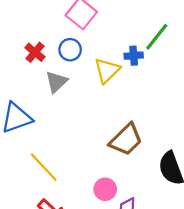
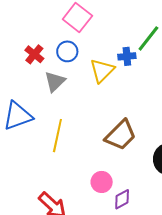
yellow line: (44, 167) -> (57, 136), moved, turned 56

